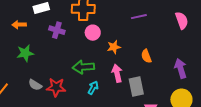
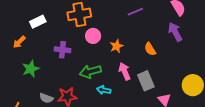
orange arrow: (19, 25) -> (19, 42), turned -32
purple cross: (57, 30) -> (62, 50), moved
purple arrow: (181, 68) -> (175, 32), moved
cyan arrow: (93, 88) -> (104, 90), turned -96

